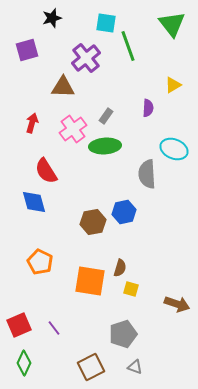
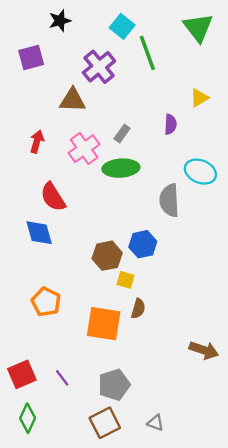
cyan square: (106, 23) -> (122, 26), turned 30
yellow square: (131, 289) -> (126, 280), moved
gray pentagon: (123, 334) -> (114, 385), moved

